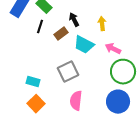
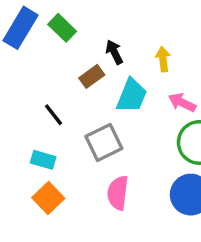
black line: (40, 27) -> (54, 115), moved, turned -56
cyan trapezoid: (84, 45) -> (132, 96), turned -95

